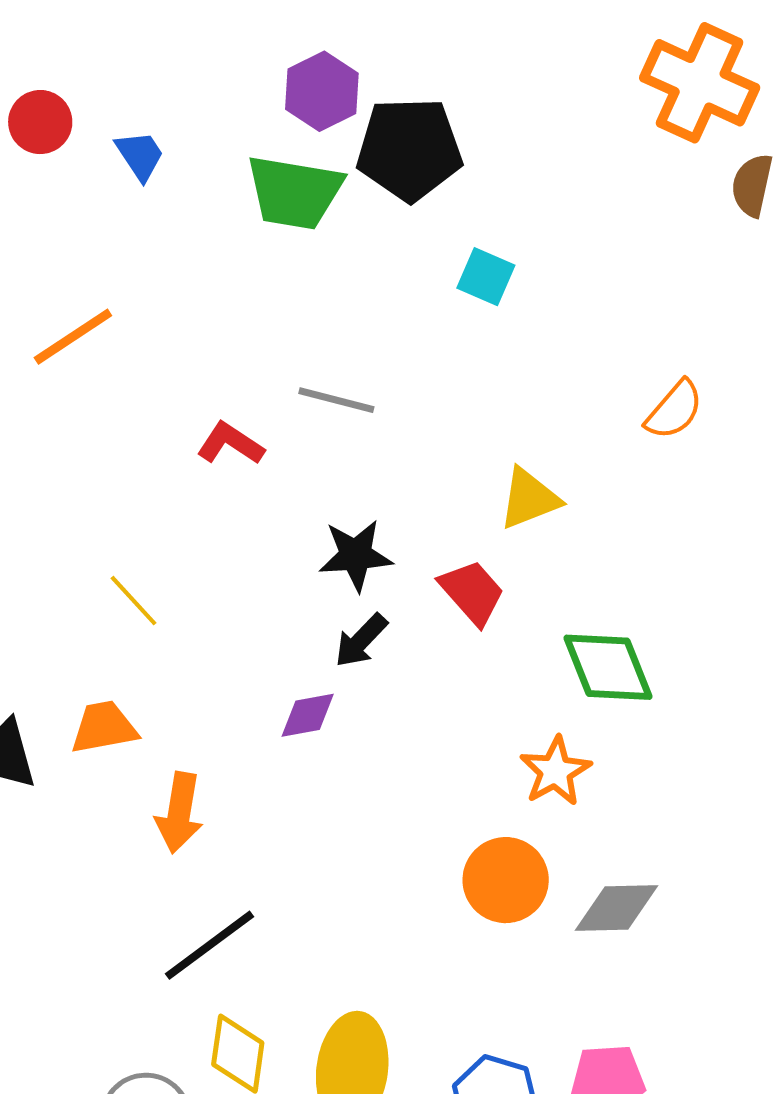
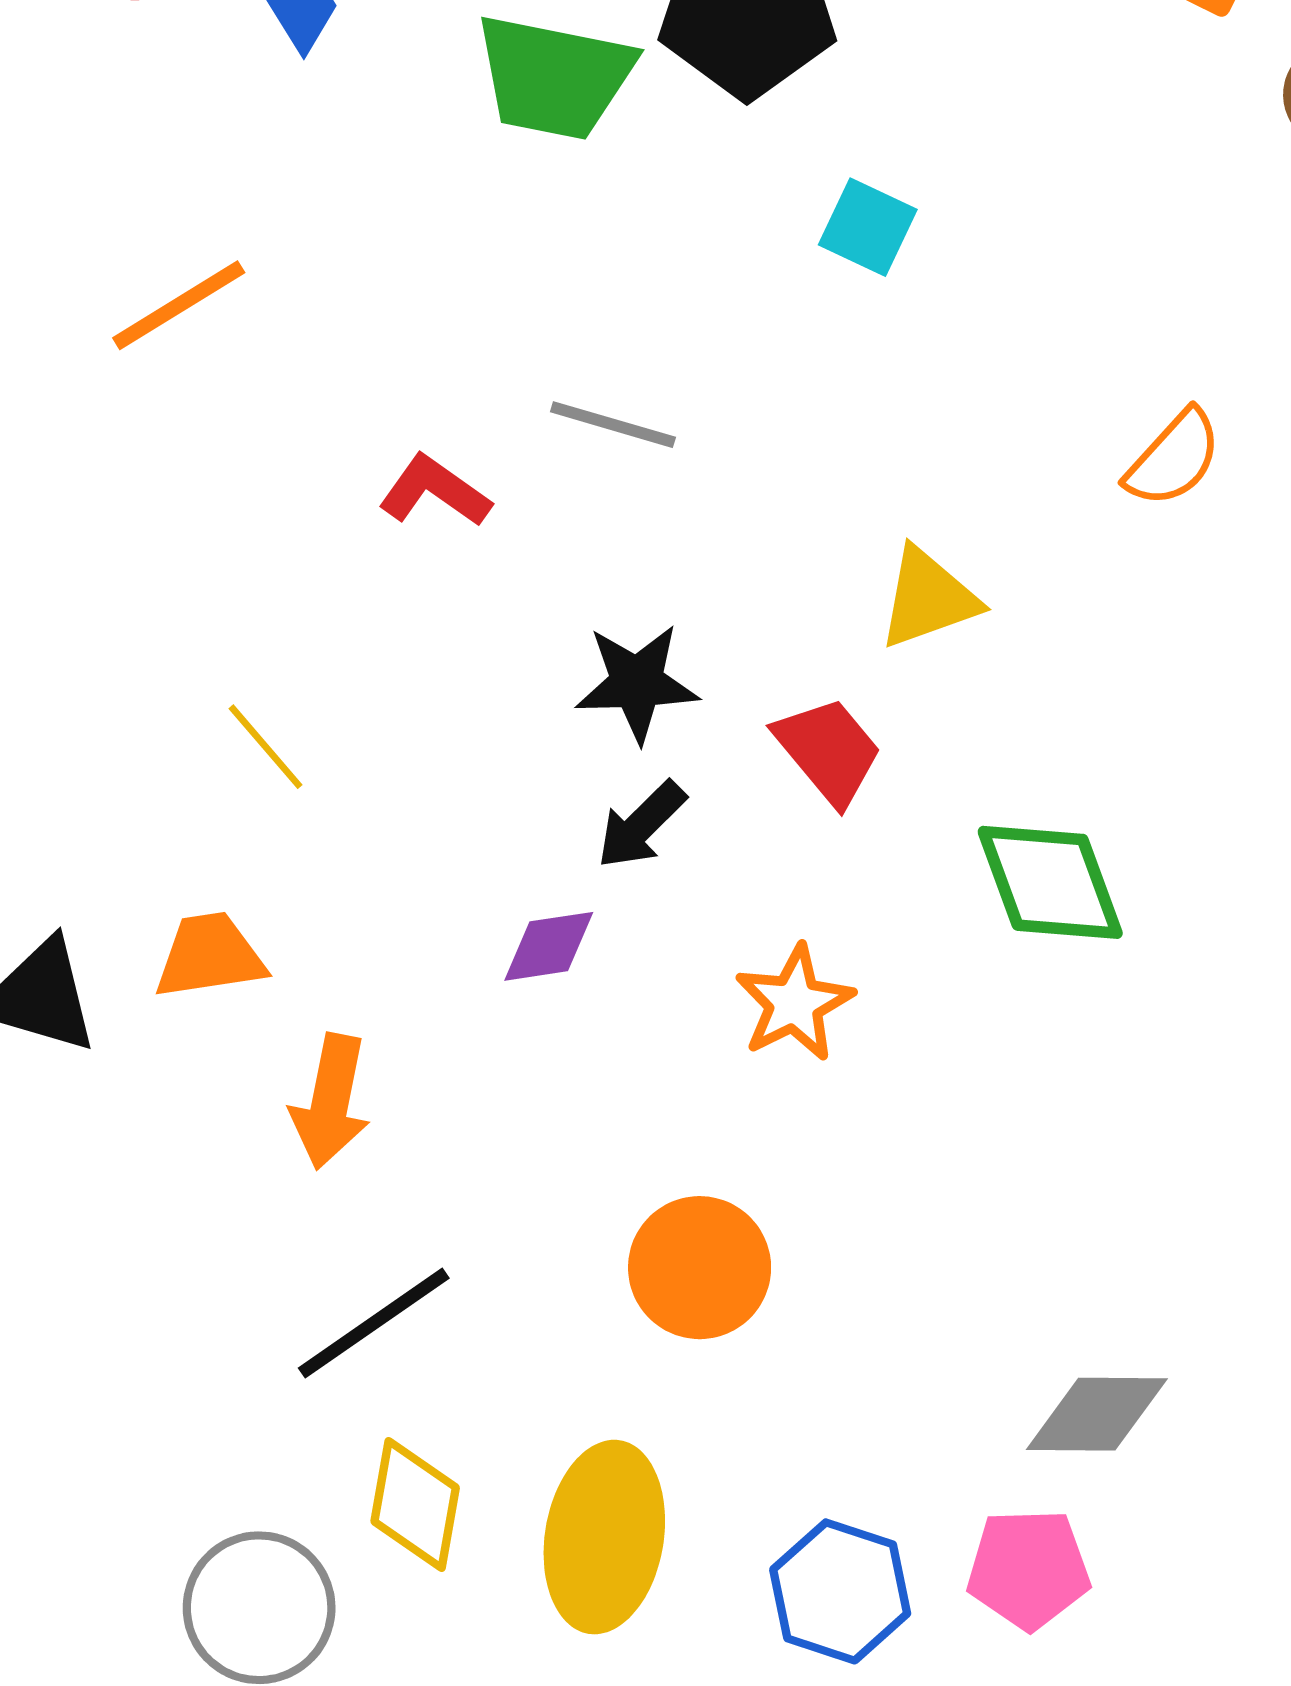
orange star: (555, 771) -> (794, 1003), moved
orange circle: (506, 880) -> (700, 1268), moved
gray diamond: (617, 908) -> (1097, 1414), moved

